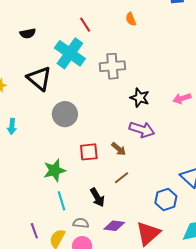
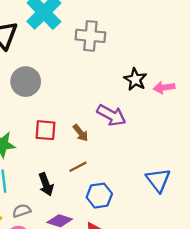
black star: (140, 98) -> (135, 79), moved
blue hexagon: (166, 200) -> (99, 196), moved
gray semicircle: (81, 223) -> (22, 211), turned -35

